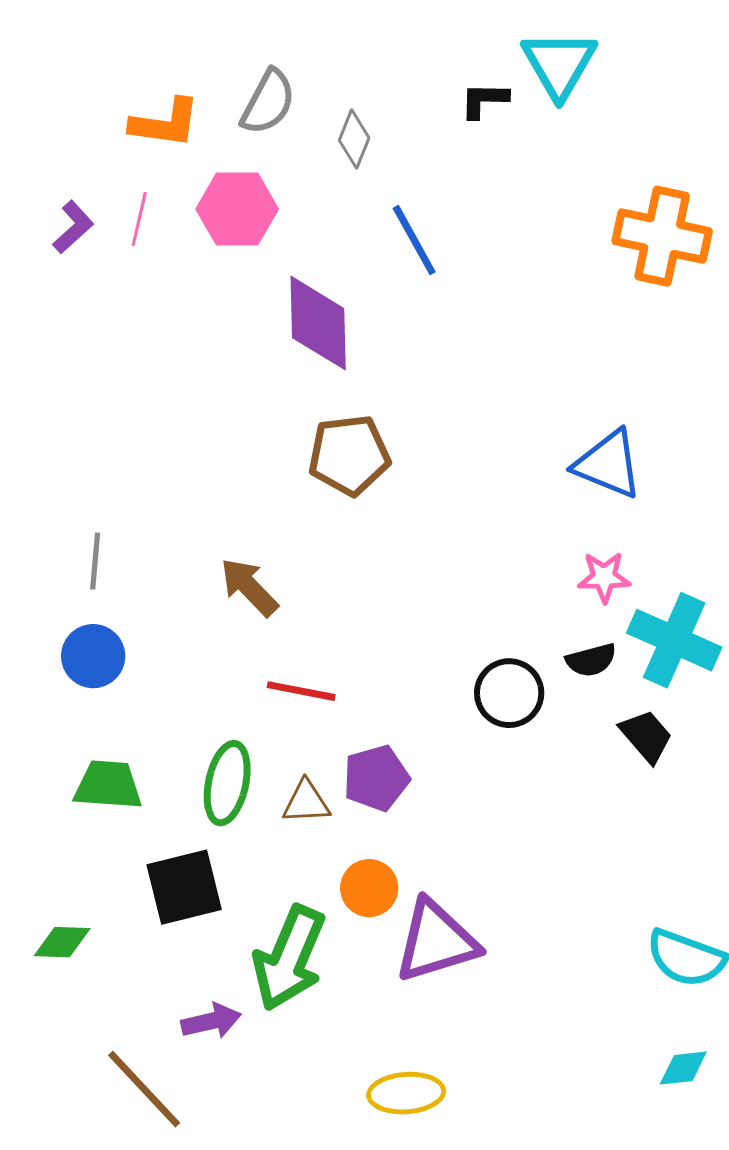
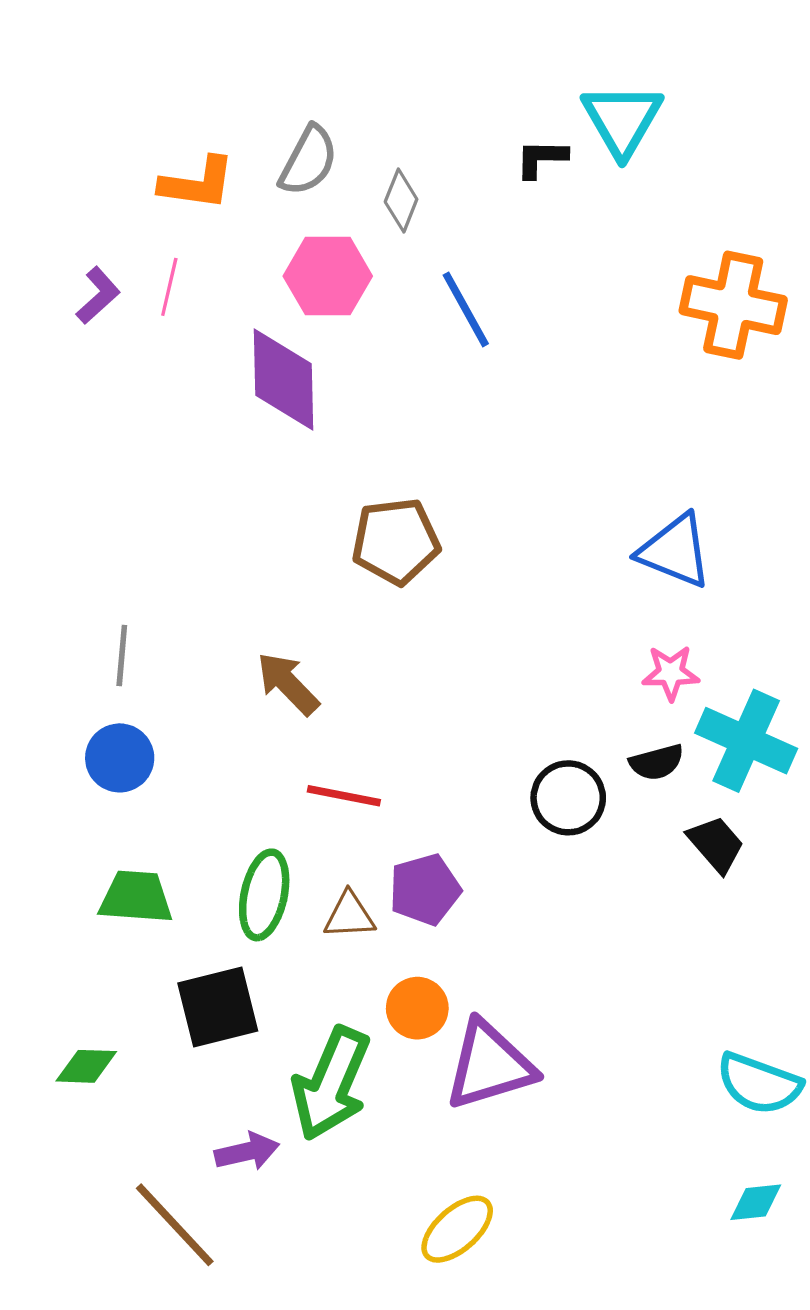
pink hexagon: (237, 209) -> (328, 276), moved
purple diamond: (318, 323) -> (284, 380), moved
yellow ellipse: (406, 1093) -> (457, 1229), turned -38

